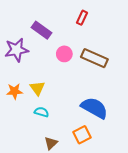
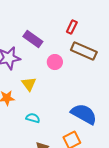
brown rectangle: (94, 58) -> (84, 51), moved
yellow triangle: (37, 88) -> (29, 84), moved

